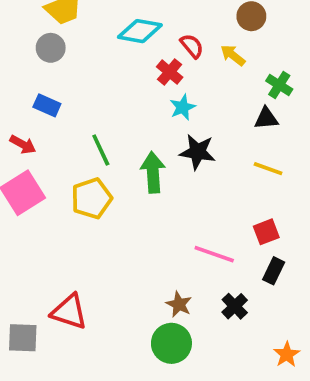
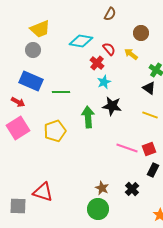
blue rectangle: (47, 105) -> (31, 81), size x1.6
black triangle: (266, 118) -> (149, 88), turned 40
green line: (101, 150) -> (61, 92), moved, turned -66
pink line: (214, 254) -> (127, 148), moved

